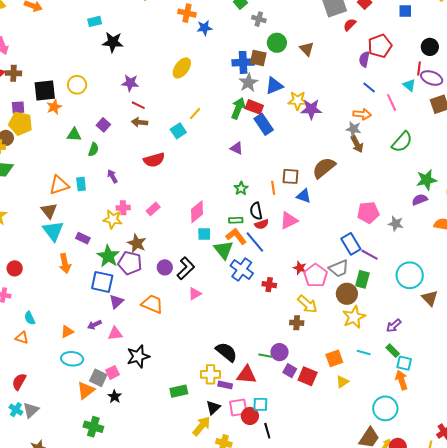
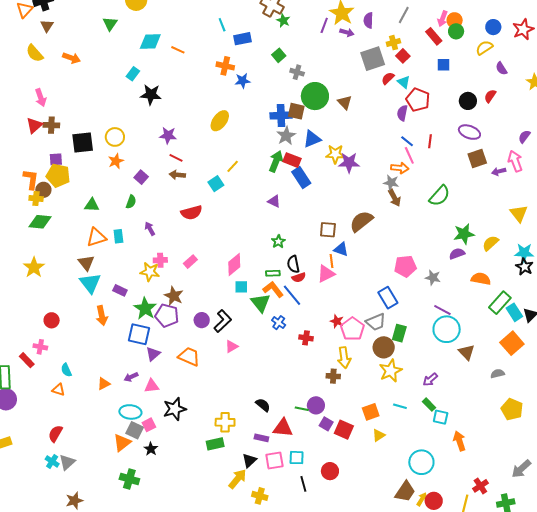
cyan rectangle: (95, 21) -> (133, 74), turned -40
green circle: (277, 43) -> (315, 96), size x1.4
red pentagon: (380, 46) -> (418, 100), turned -30
red line: (419, 68) -> (430, 141), moved
cyan triangle: (409, 85) -> (404, 82), moved
pink line: (392, 102) -> (409, 155), moved
orange star: (54, 107) -> (116, 161), moved
green triangle: (74, 135) -> (92, 205), moved
orange line: (273, 188) -> (332, 261), moved
purple line: (369, 255) -> (442, 310), moved
blue cross: (242, 270) -> (279, 323), size x0.6
yellow arrow: (307, 304) -> (344, 358), turned 40
black semicircle: (226, 352) -> (263, 405), size x0.7
cyan ellipse: (72, 359) -> (130, 412), moved
yellow cross: (211, 374) -> (225, 422), moved
orange arrow: (401, 380) -> (459, 441), moved
red circle: (250, 416) -> (330, 471), moved

